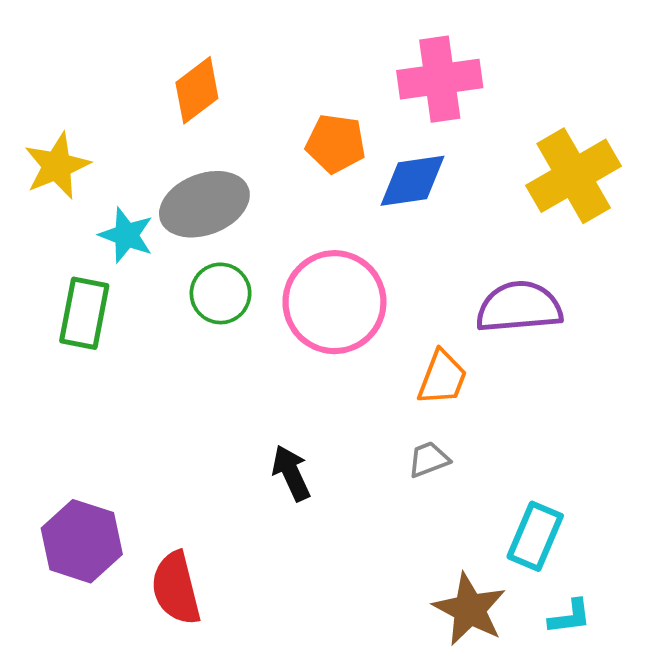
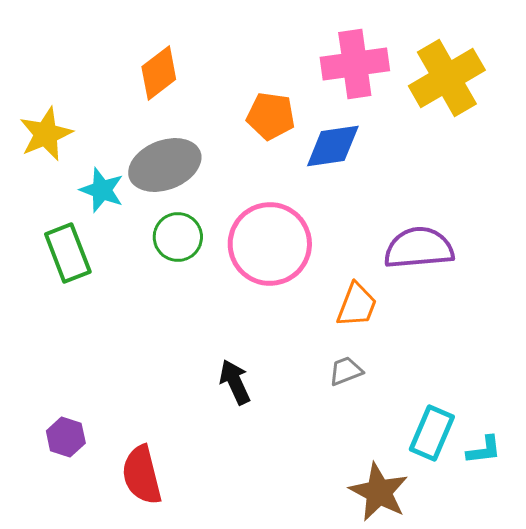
yellow cross: (574, 176) -> (447, 78), moved
green rectangle: (84, 313) -> (68, 253), turned -32
purple hexagon: (82, 541) -> (66, 437), size x0.6
cyan L-shape: (570, 617) -> (484, 450), moved

